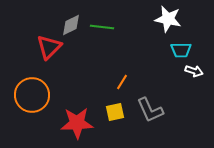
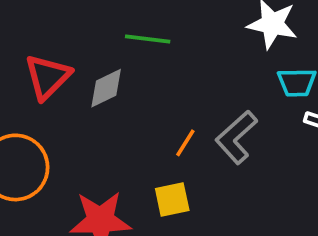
gray diamond: (71, 25) -> (106, 88), moved
gray L-shape: (150, 110) -> (236, 137), moved, turned 72

